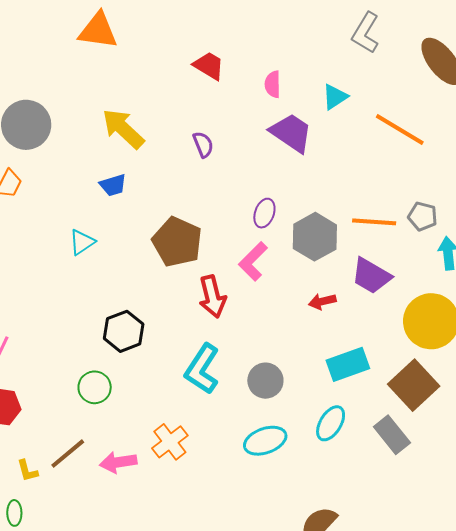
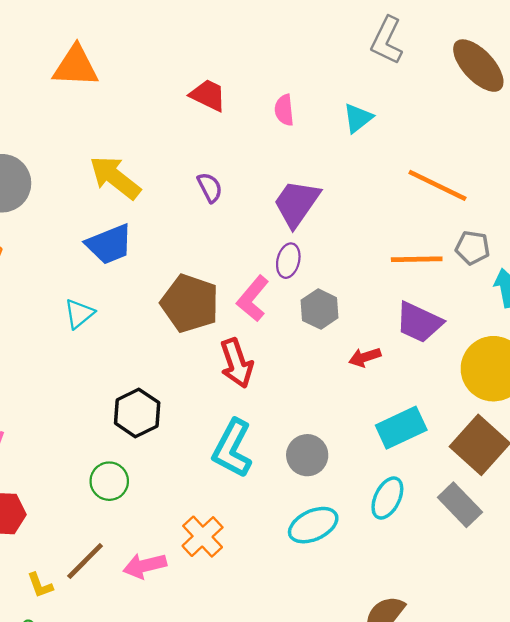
orange line: (400, 130) -> (437, 185), moved
purple trapezoid: (291, 133) -> (297, 203), moved, turned -84
blue trapezoid: (113, 185) -> (109, 244), size x1.5
gray hexagon: (315, 237) -> (320, 309), moved, size x0.7
pink L-shape: (253, 261) -> (253, 299), moved

